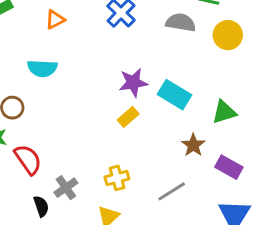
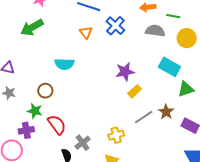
orange triangle: (55, 20) -> (86, 33), moved, turned -40
cyan rectangle: (174, 95) -> (169, 67), moved
yellow rectangle: (128, 117) -> (135, 91), moved
gray line: (172, 191) -> (144, 117), moved

